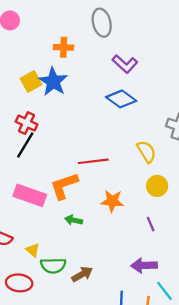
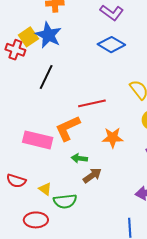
red cross: (27, 123) -> (15, 50), moved
black line: (25, 145) -> (46, 77), moved
brown arrow: (82, 274) -> (92, 175), moved

